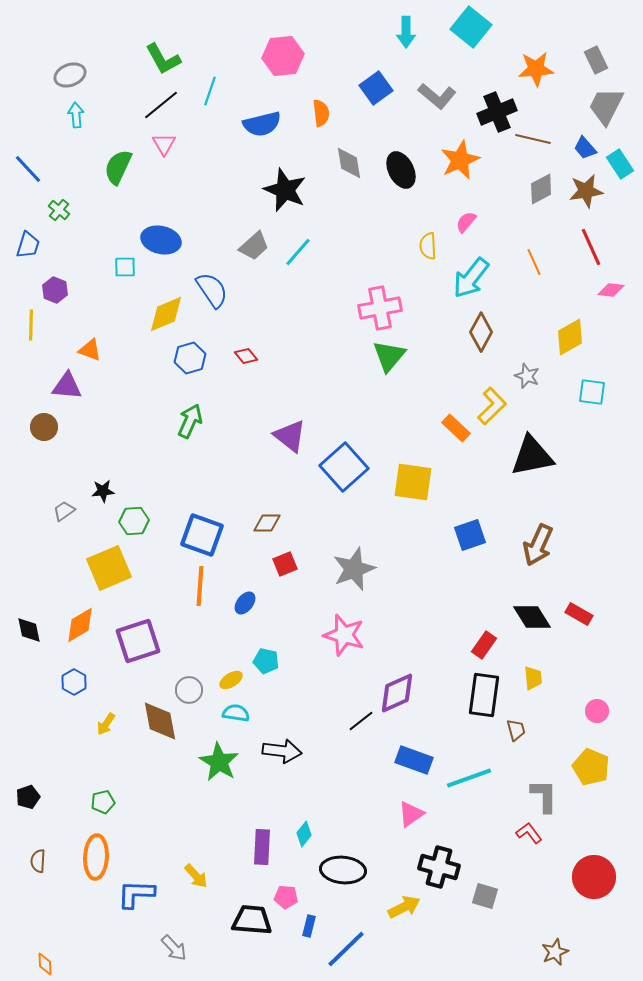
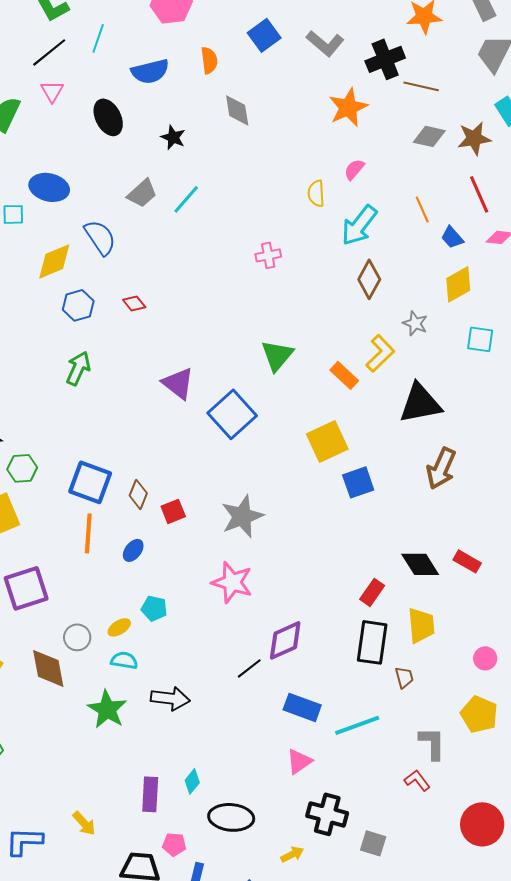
blue trapezoid: (585, 148) -> (452, 237), moved
black ellipse: (401, 170) -> (108, 117), moved
gray diamond: (541, 189) -> (429, 136), turned 40
black star: (285, 190) -> (173, 137), size x0.6
pink cross: (380, 308) -> (268, 255), size x0.6
green triangle: (389, 356) -> (277, 355), moved
yellow square: (413, 482) -> (327, 441), moved, turned -33
brown diamond: (267, 523) -> (138, 494), moved, turned -68
brown arrow: (538, 545) -> (441, 468), moved
yellow trapezoid: (533, 678) -> (421, 625), size x1.5
yellow arrow: (404, 907) -> (292, 854), size x0.7

